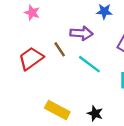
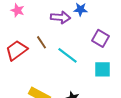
purple arrow: (81, 33) -> (60, 17), moved

